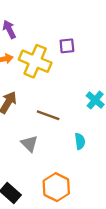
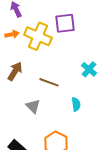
purple square: (67, 46) -> (65, 23), size x1.5

